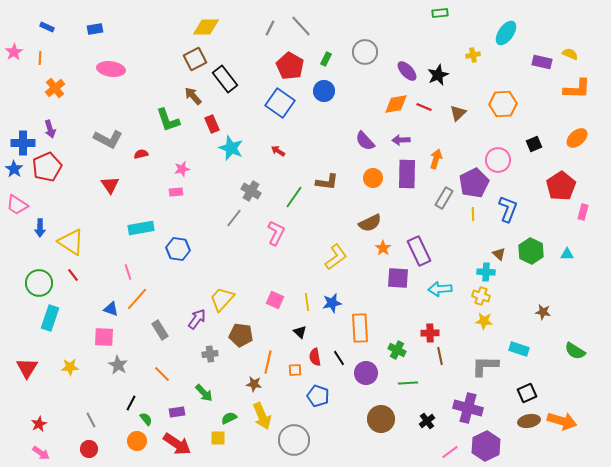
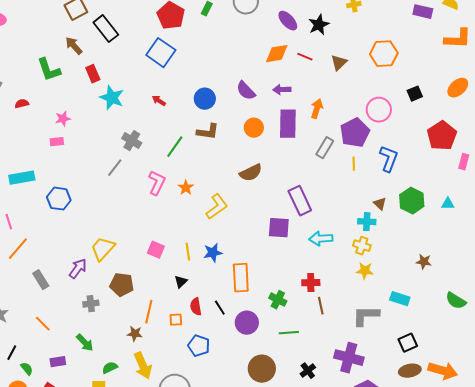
blue circle: (324, 91) -> (205, 99), moved
orange star: (383, 248) -> (186, 188), moved
black triangle: (300, 332) -> (181, 282), turned 32

